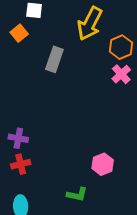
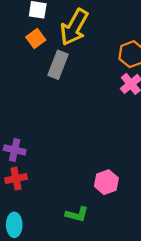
yellow arrow: (90, 24) -> (74, 27), moved
orange square: (19, 33) -> (36, 38), moved

